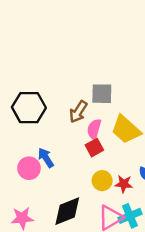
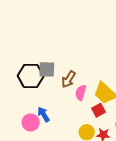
gray square: (102, 94) -> (47, 69), moved
red square: (94, 148) -> (99, 110), moved

